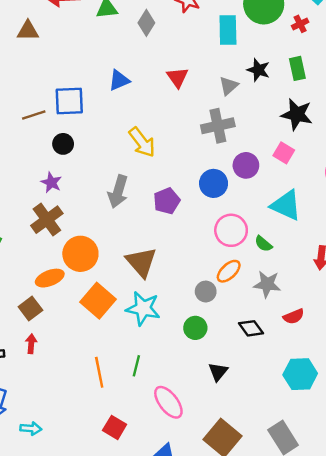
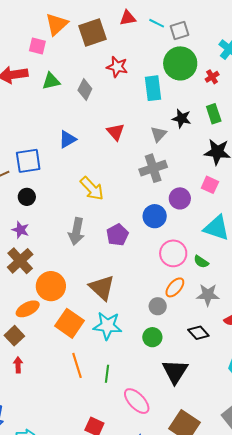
orange line: (99, 372) -> (77, 365), moved
black triangle: (218, 372) -> (175, 371), size x1.6

